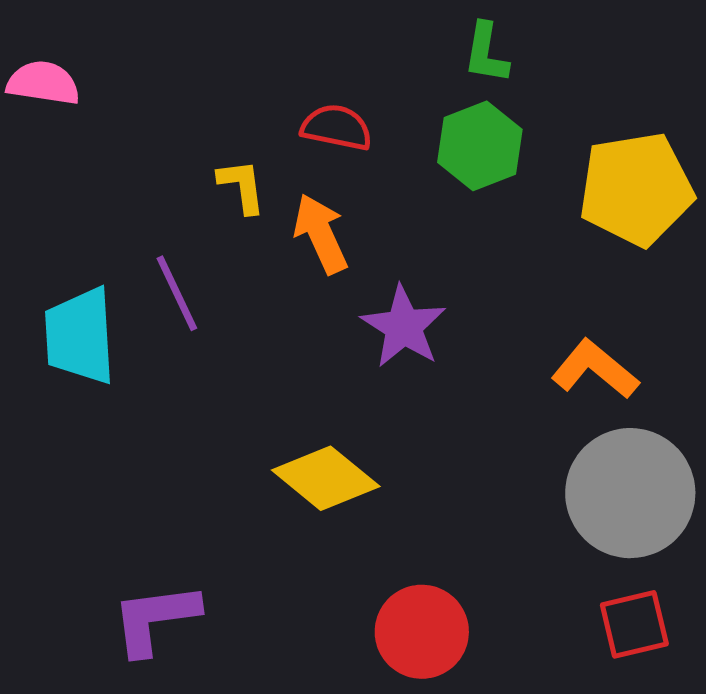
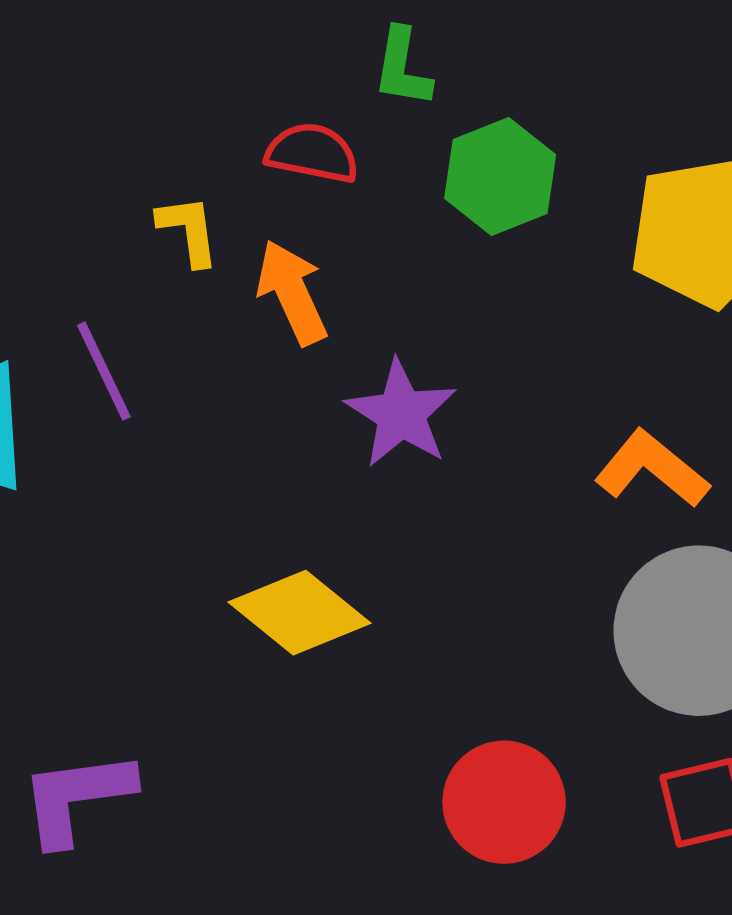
green L-shape: (486, 53) -> (402, 68), moved
red circle: (422, 632) -> (504, 802), moved

